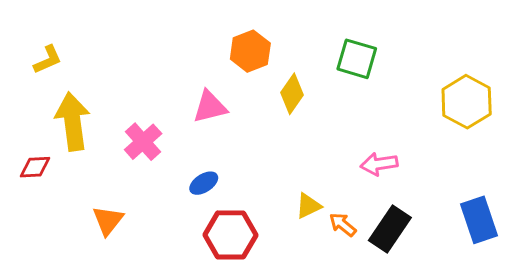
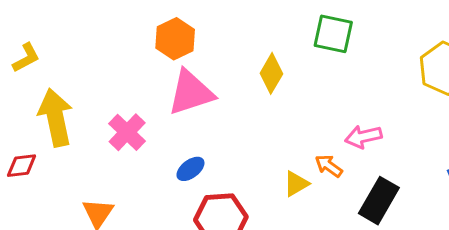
orange hexagon: (250, 51) -> (175, 39), moved
pink triangle: (210, 107) -> (191, 93), size x1.4
orange arrow: (343, 225) -> (329, 166), moved

